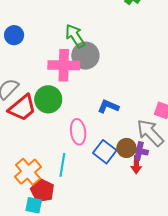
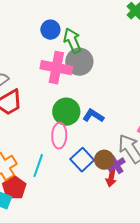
blue circle: (14, 35) -> (50, 30), moved
green circle: (48, 99) -> (66, 112), moved
purple cross: (139, 151) -> (116, 165), turned 36

